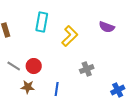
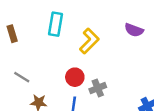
red circle: (34, 66) -> (75, 77), moved
gray cross: (87, 69) -> (98, 88), moved

